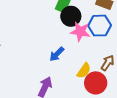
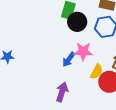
pink star: (80, 32) -> (83, 51), moved

